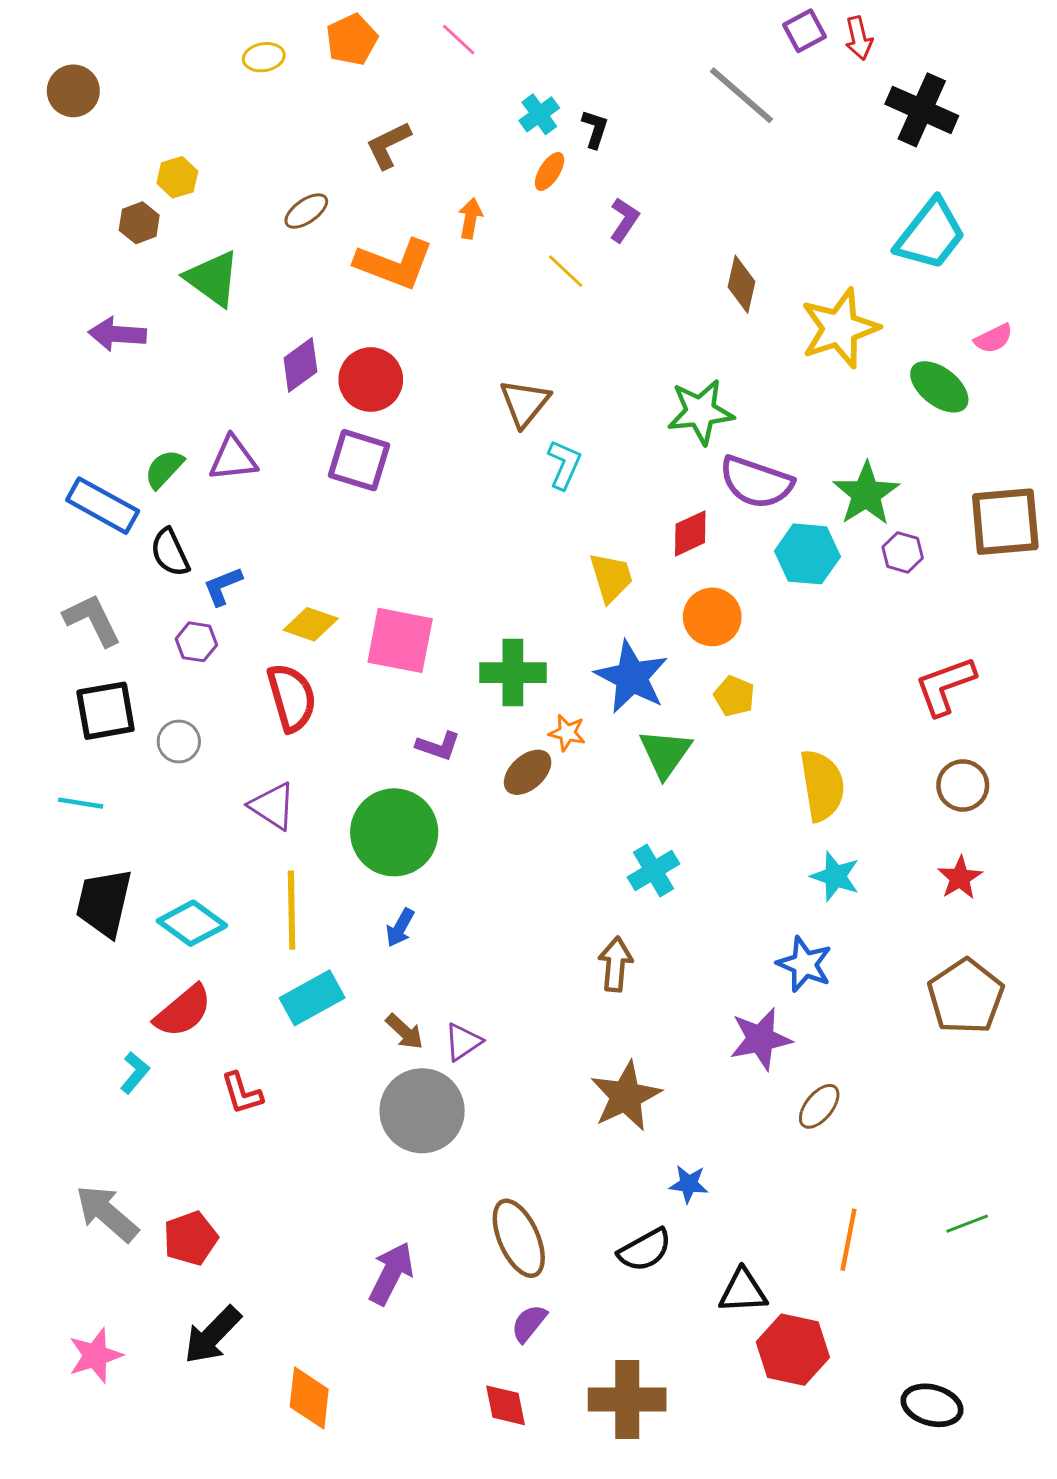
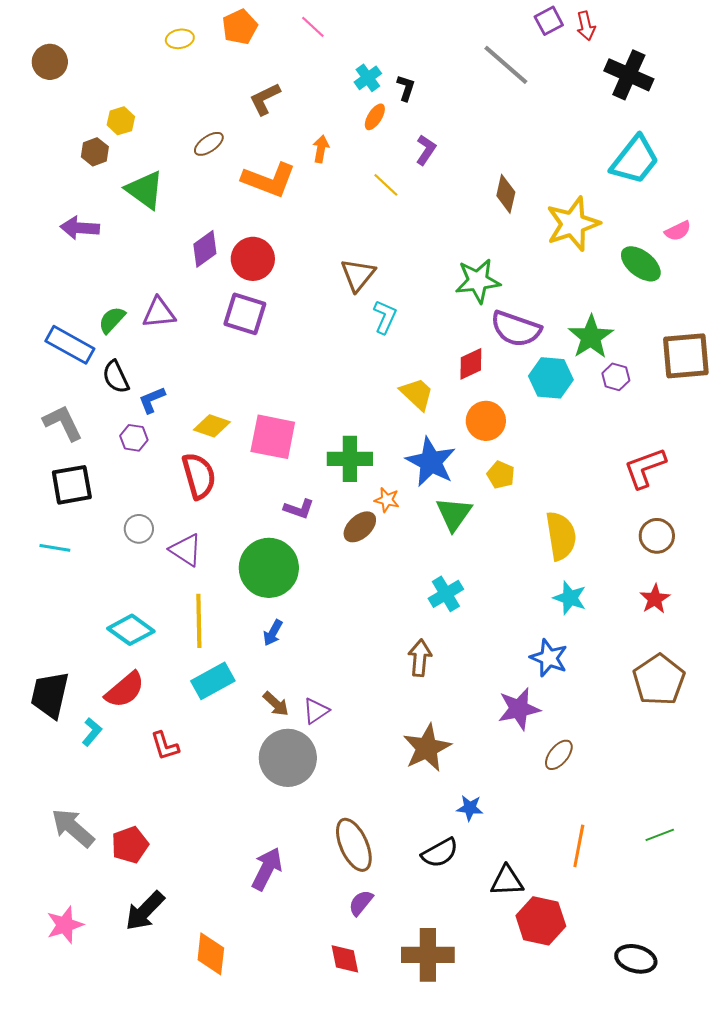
yellow trapezoid: (611, 577) -> (417, 394), turned -30
gray circle: (179, 741) -> (139, 529), moved
black trapezoid: (104, 903) -> (50, 695), moved

